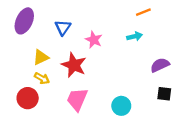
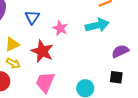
cyan arrow: (135, 36) -> (97, 25), size x1.6
black square: (164, 94) -> (116, 77), moved

